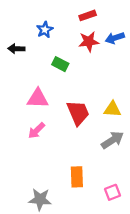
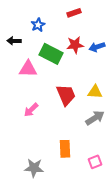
blue arrow: (115, 38) -> (97, 47), moved
red star: (89, 42) -> (75, 45), moved
green rectangle: (60, 64) -> (51, 54), size x1.6
pink triangle: (38, 99) -> (28, 69), moved

